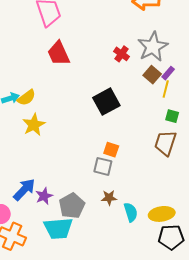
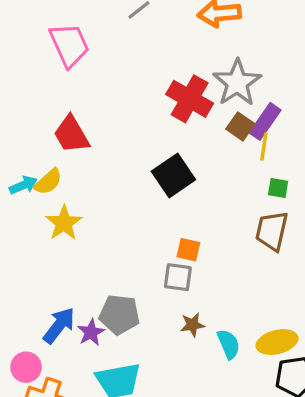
red trapezoid: (59, 53) -> (71, 134), moved
red cross: (122, 54) -> (190, 99), size x1.8
purple rectangle: (168, 73) -> (265, 121), size x1.6
gray pentagon: (72, 206) -> (119, 315), moved, turned -30

